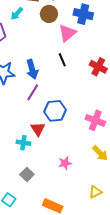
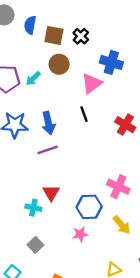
cyan arrow: (17, 14) -> (33, 78), moved
brown circle: (49, 14) -> (59, 64), moved
purple line: (33, 92) -> (48, 150), turned 36
blue hexagon: (55, 111) -> (89, 207), moved

